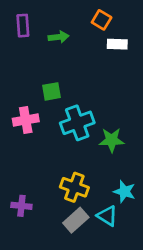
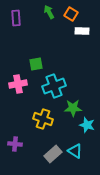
green arrow: (59, 37) -> (49, 12), moved, turned -112
green star: (112, 140) -> (73, 108), moved
yellow cross: (74, 187) -> (43, 119), moved
cyan star: (124, 192) -> (87, 125), moved

